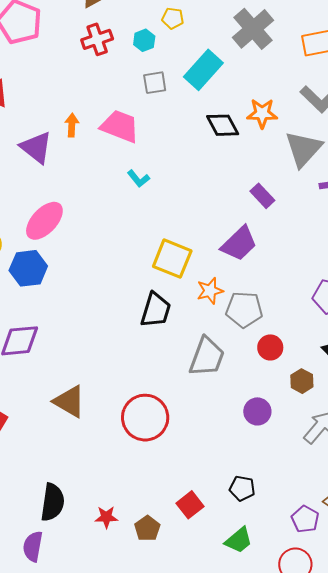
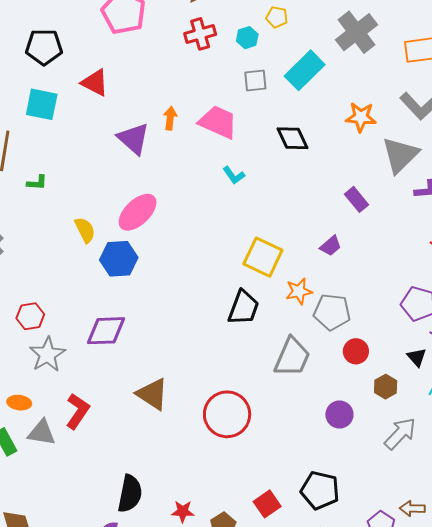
black diamond: (223, 125) -> (293, 138), moved
purple trapezoid: (239, 244) -> (331, 246), size x0.6
black pentagon: (242, 488) -> (320, 490), size x1.5

